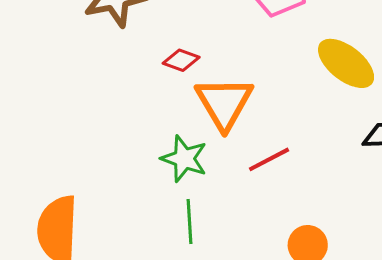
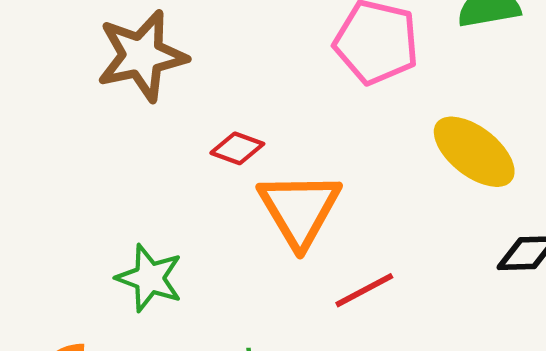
green star: (184, 159) -> (149, 278), moved

